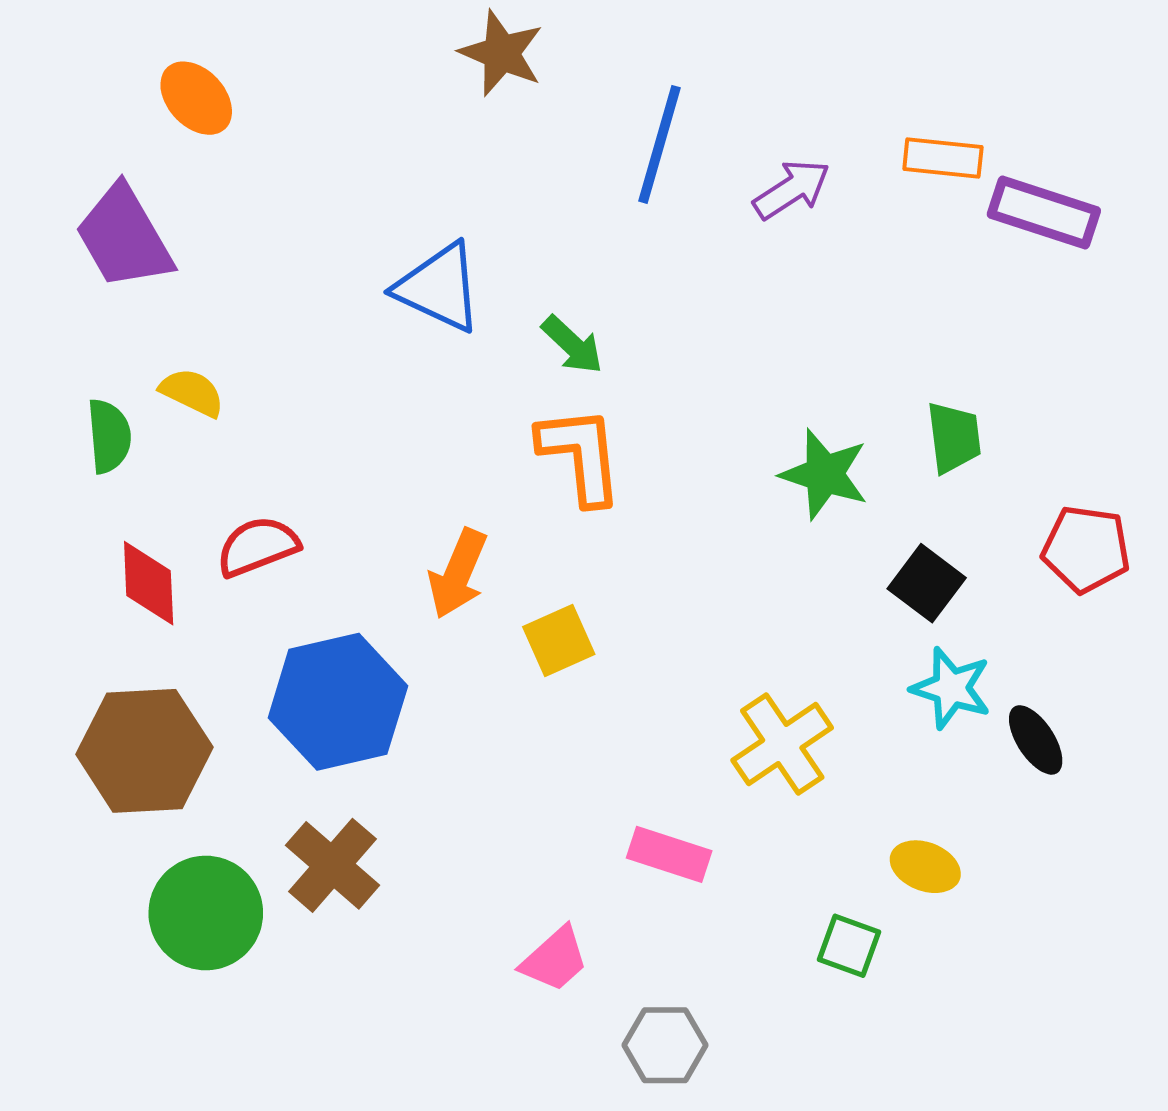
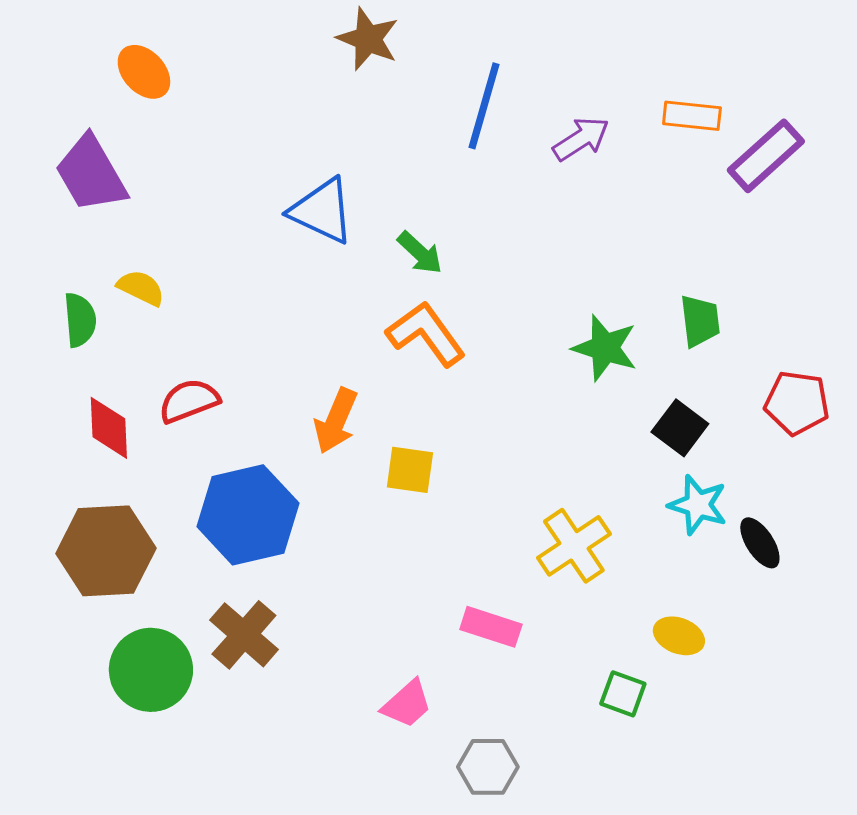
purple rectangle: (1044, 213) -> (766, 156), turned -60
orange L-shape: (581, 455) -> (426, 334), turned -30
yellow square: (559, 640) -> (410, 470), turned 32

